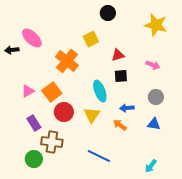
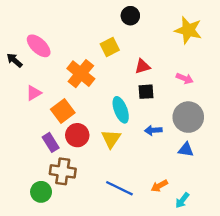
black arrow: (12, 50) -> (14, 60), turned 48
pink triangle: (28, 91) -> (34, 93), moved
gray circle: (156, 97) -> (188, 117), size x1.6
purple rectangle: (34, 123) -> (51, 142), moved
orange arrow: (120, 125) -> (159, 186), moved, turned -64

